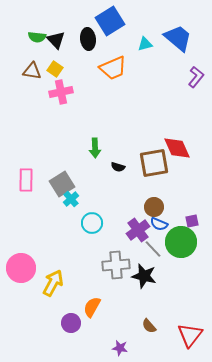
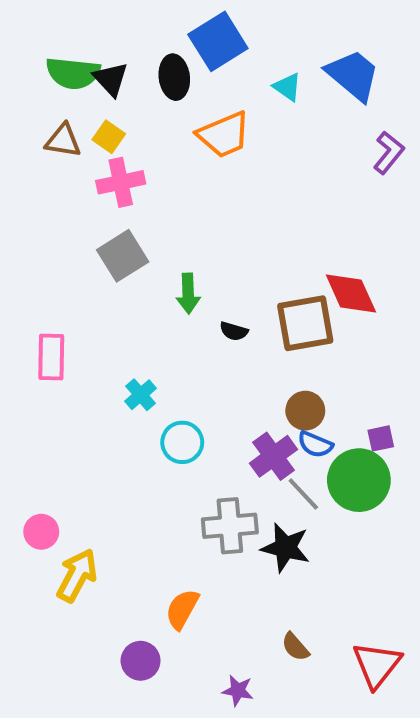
green semicircle: (37, 37) -> (73, 73), size x1.5
cyan triangle: (145, 44) -> (287, 87), turned 49
gray square: (62, 184) -> (123, 256), moved
pink circle: (21, 268) -> (41, 532), size x0.6
yellow arrow: (53, 283) -> (77, 575), moved
purple circle: (71, 323) -> (141, 661), moved

